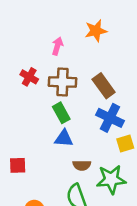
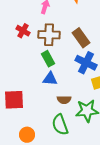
red square: (18, 165) -> (14, 100), size x1.5

